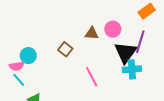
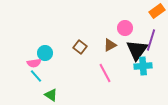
brown triangle: (92, 33) -> (110, 45), moved, turned -32

